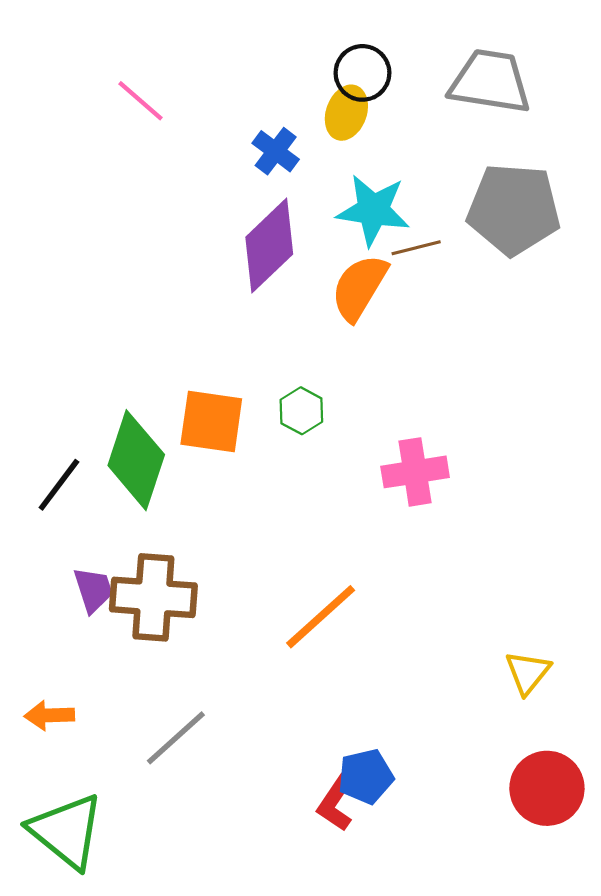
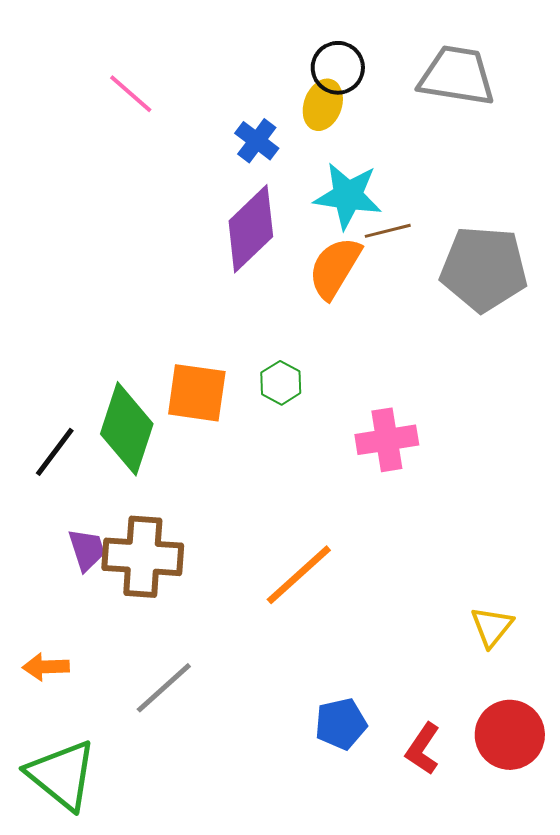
gray pentagon: (514, 209) -> (484, 269), moved
red L-shape: (336, 803) -> (423, 749), moved

